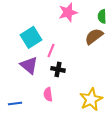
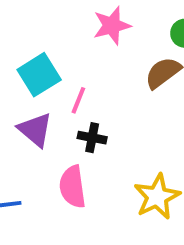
pink semicircle: (48, 94) -> (72, 187), size x1.5

